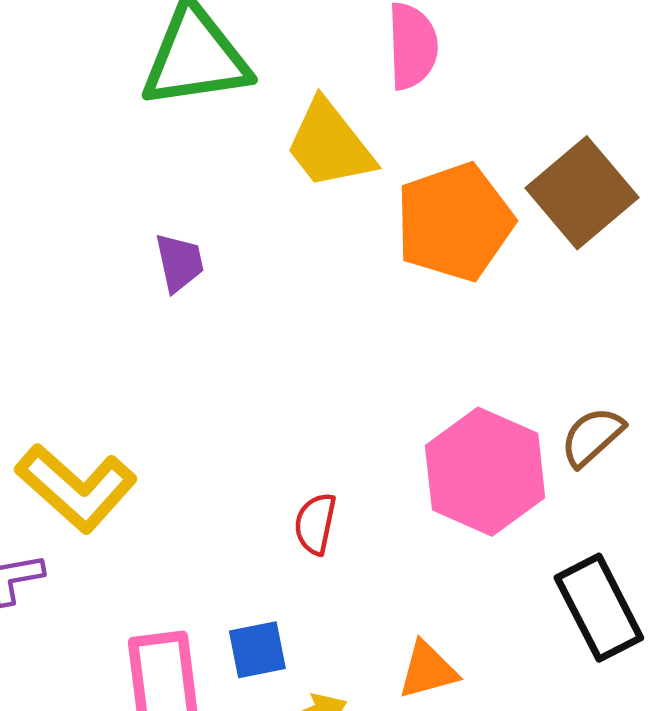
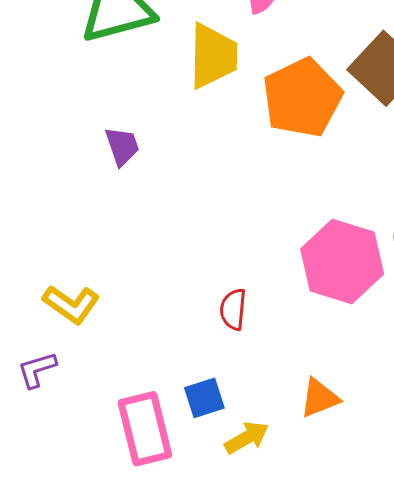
yellow trapezoid: (330, 145) -> (213, 56), turned -134
yellow L-shape: (76, 488) -> (71, 304), size x0.7

